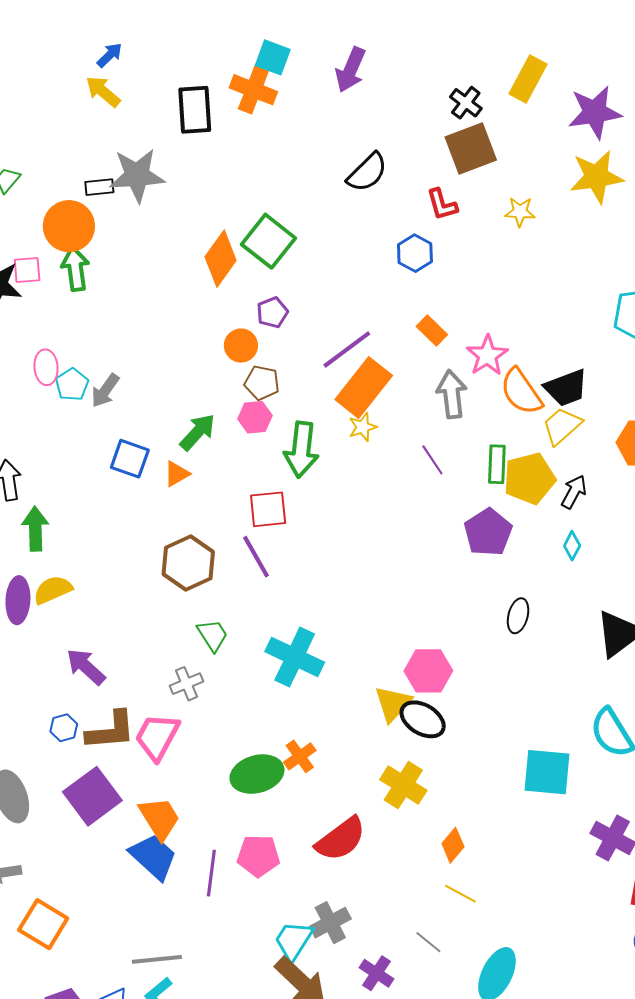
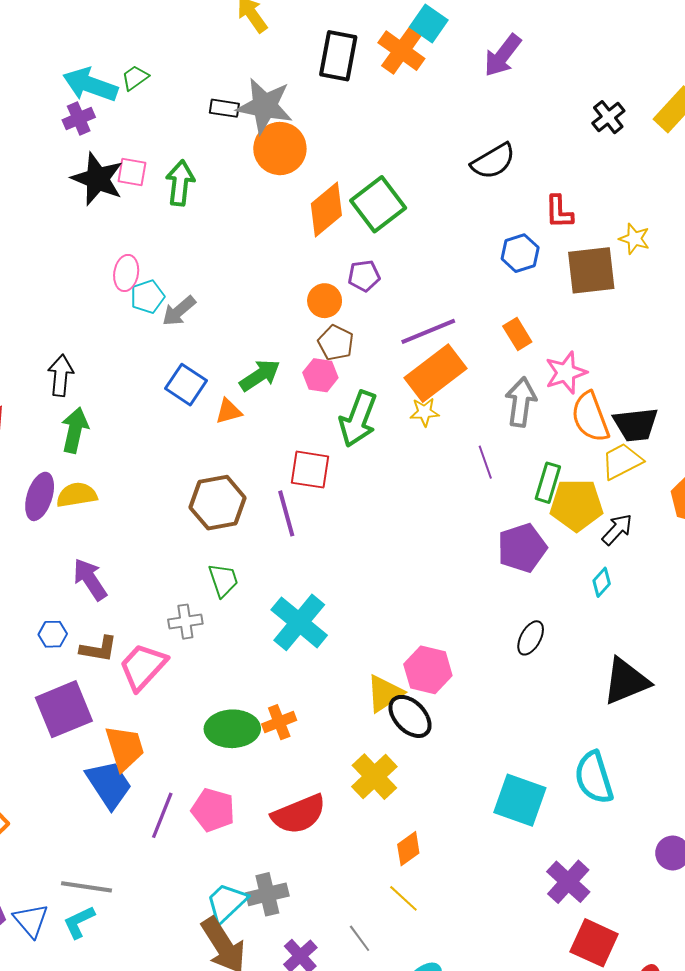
brown square: (471, 148) -> (591, 270), moved
orange circle: (69, 226) -> (280, 149), moved
brown L-shape: (111, 731) -> (99, 649), size x0.7

